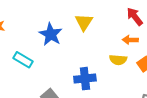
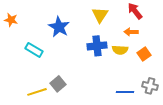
yellow triangle: (84, 22) -> (100, 15), moved
blue cross: (85, 79) -> (97, 46), moved

